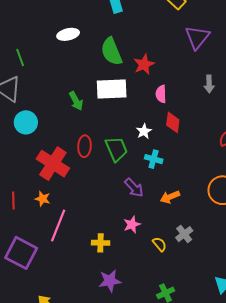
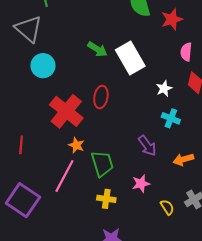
white rectangle: (112, 89) -> (130, 58), moved, turned 56
green arrow: (76, 101) -> (97, 49), turned -36
green trapezoid: (116, 149) -> (102, 164), moved
orange star: (43, 199) -> (76, 145), moved

